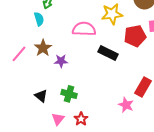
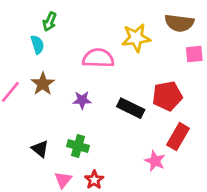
red pentagon: (135, 36) -> (167, 96), moved
black rectangle: (108, 53) -> (131, 108), moved
purple star: (61, 61) -> (82, 100), moved

